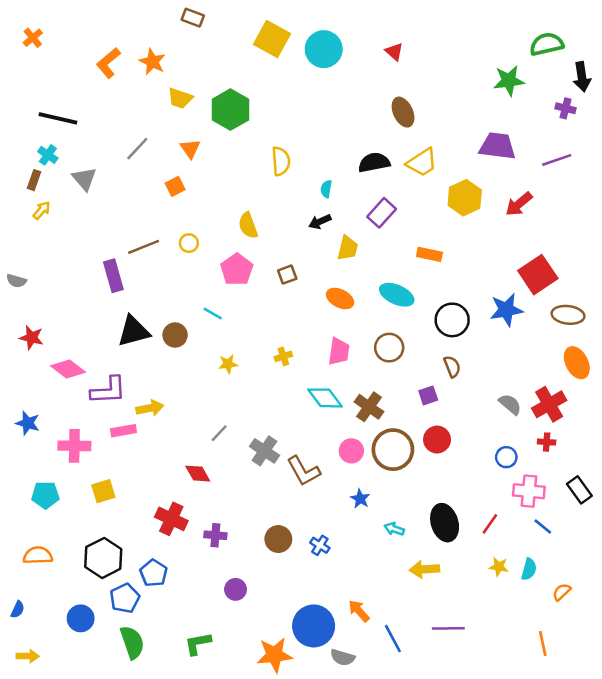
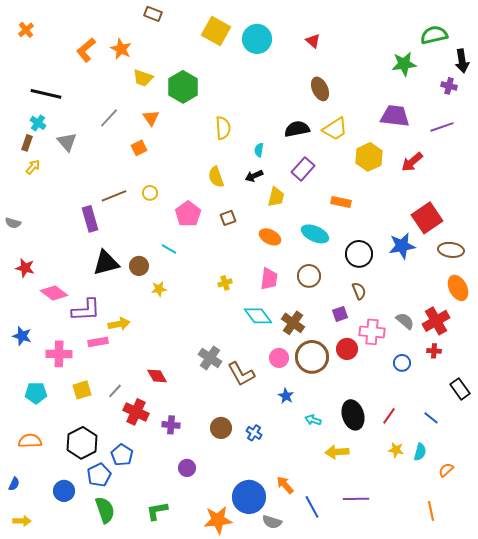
yellow semicircle: (248, 225) -> (216, 177), moved
yellow star: (228, 364) -> (159, 289), moved
gray line: (219, 433) -> (115, 391), moved
pink cross: (529, 491) -> (372, 332), moved

